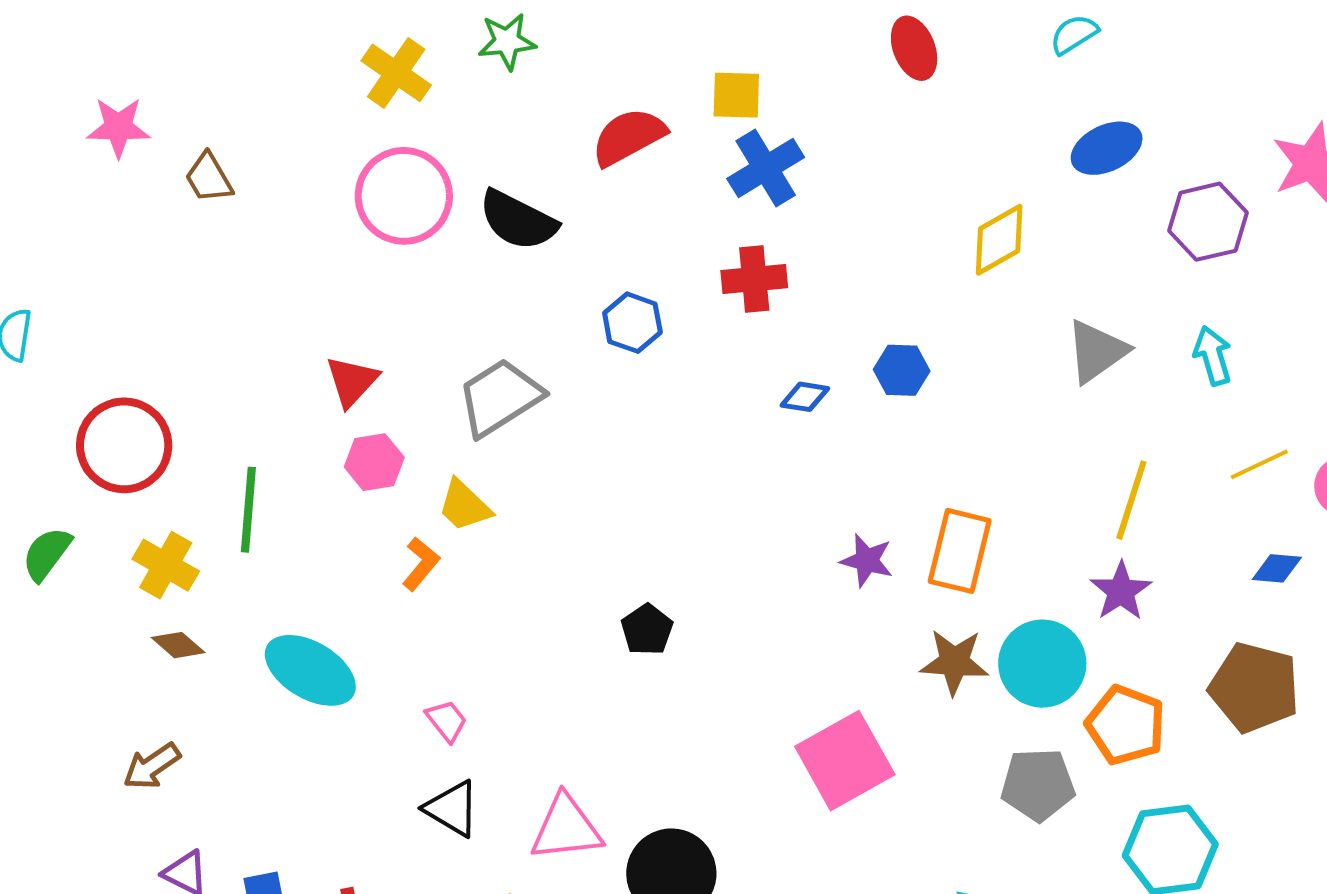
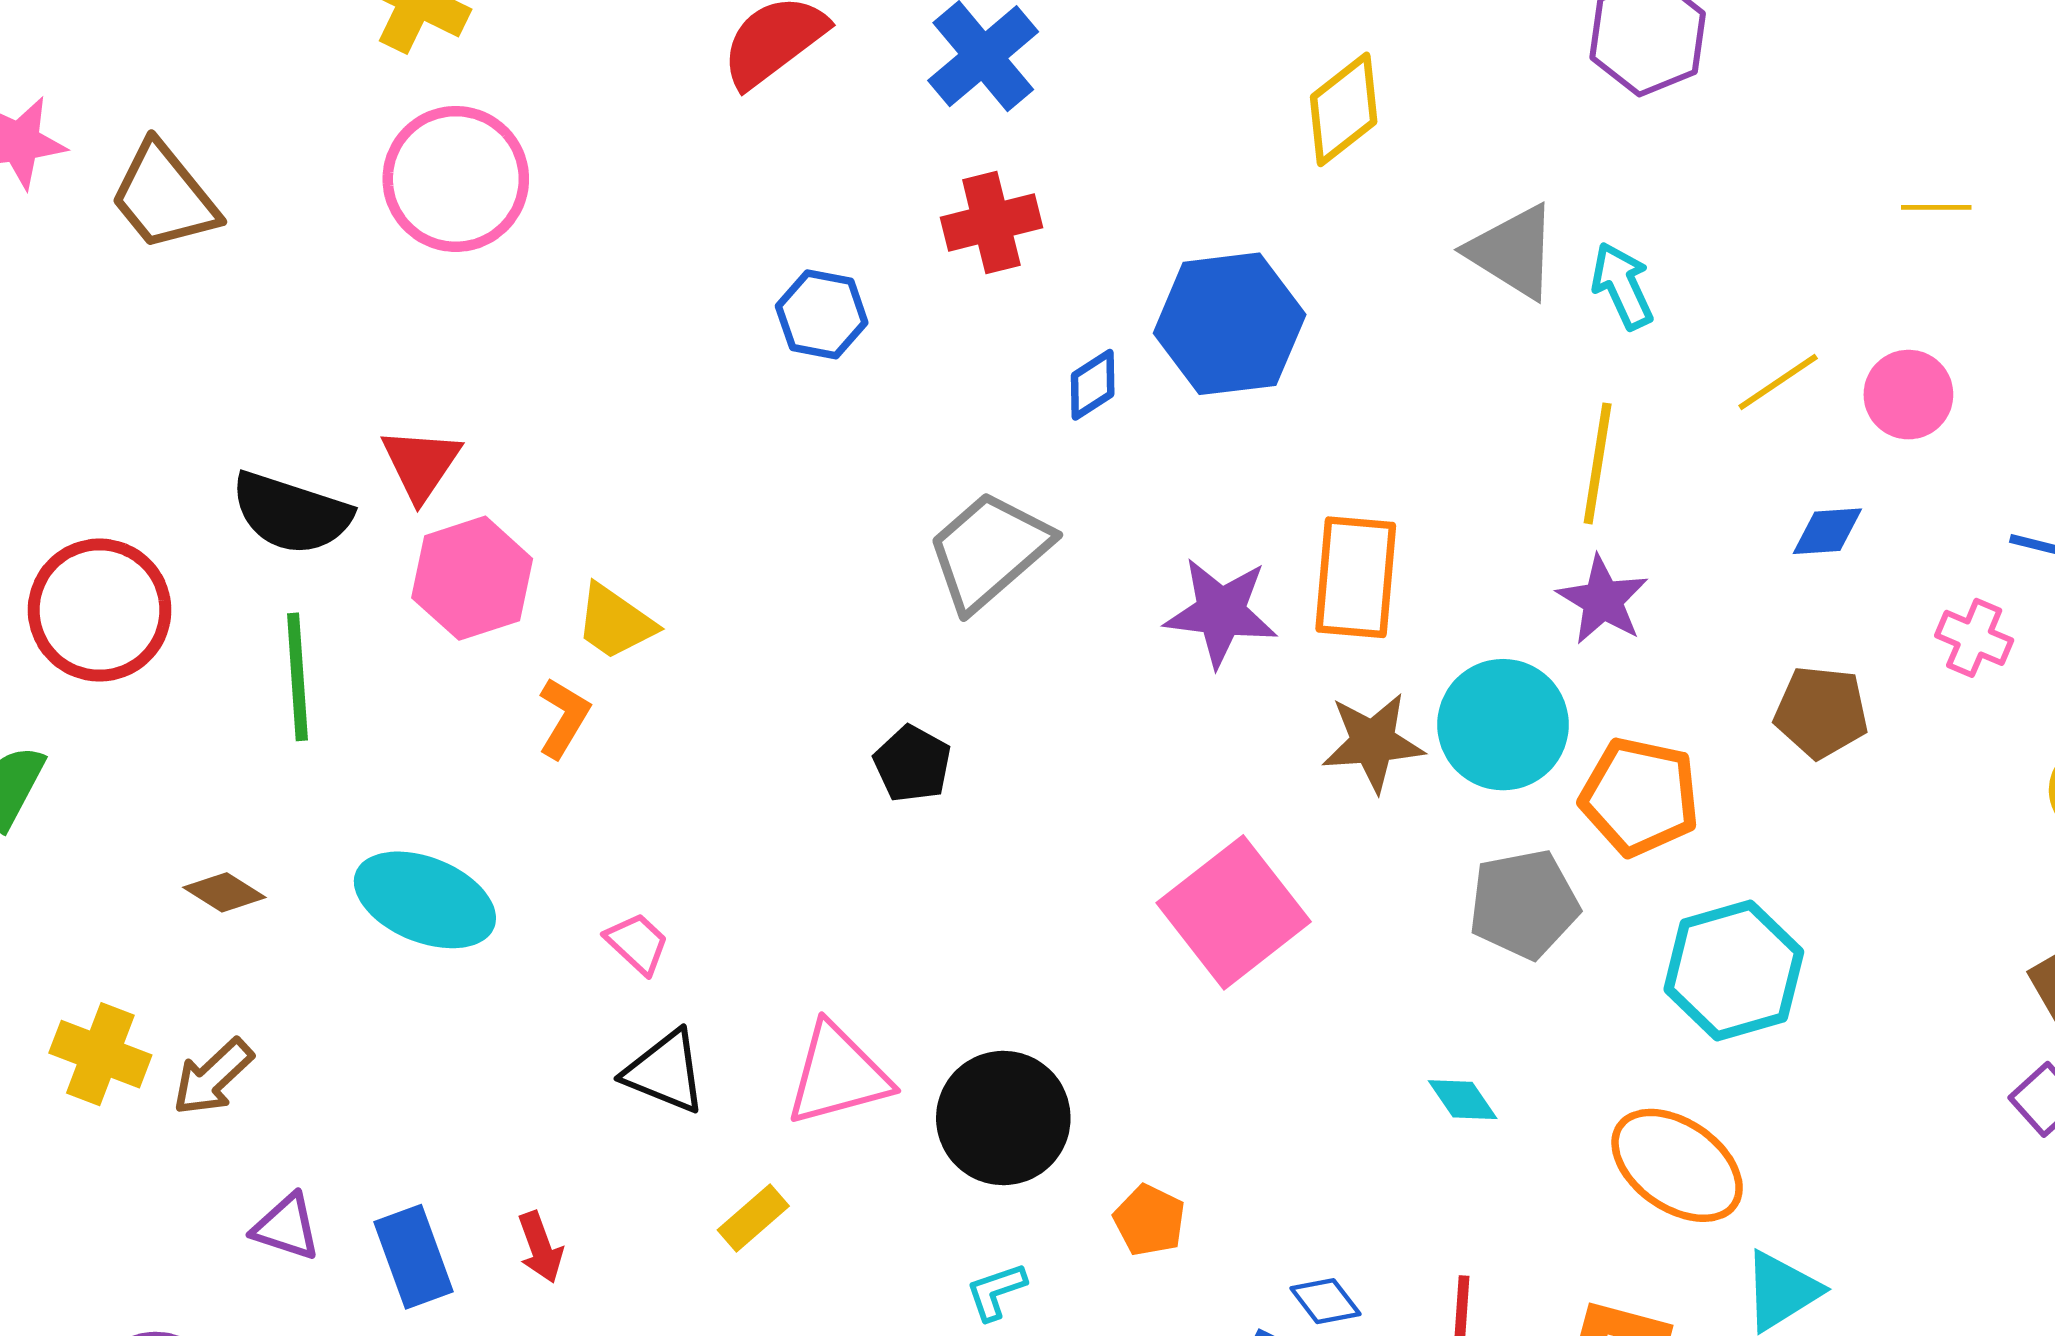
brown trapezoid: (209, 178) -> (164, 196), size x1.5
black semicircle: (518, 220) -> (291, 513), moved
gray triangle: (1097, 351) -> (1513, 252), turned -44
cyan arrow: (1213, 356) -> (1622, 286), moved
blue hexagon: (902, 370) -> (1230, 324), size x1.8
gray trapezoid: (500, 397) -> (989, 551), moved
blue diamond: (805, 397) -> (1093, 385), turned -33
pink hexagon: (374, 462) -> (472, 578), size x1.4
purple star: (867, 560) -> (1221, 612), size x1.4
yellow cross: (166, 565) -> (100, 1054), moved
brown pentagon: (1254, 687) -> (1821, 712), size x0.7

